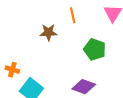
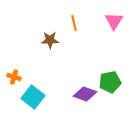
green pentagon: (95, 49) -> (110, 82), moved, turned -30

